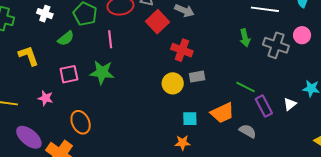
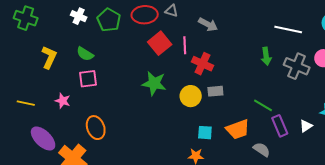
white cross: (45, 14) -> (79, 16), moved
red square: (158, 22) -> (160, 43), moved
green semicircle: (66, 38) -> (85, 54), moved, turned 66
pink line: (110, 39) -> (185, 45), moved
yellow L-shape: (29, 56) -> (49, 57), turned 40
green star: (102, 72) -> (154, 83), moved

